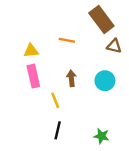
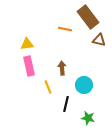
orange line: (67, 40) -> (65, 29), moved
cyan circle: (105, 81) -> (84, 85), moved
black line: (58, 130) -> (66, 104), moved

